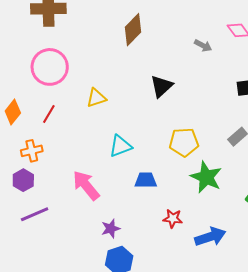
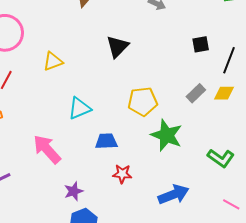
red star: (173, 219) -> (122, 174), moved

